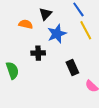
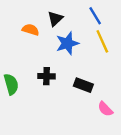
black cross: (38, 53) -> (47, 76), moved
black rectangle: (72, 67) -> (83, 85), turned -49

